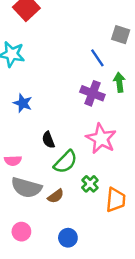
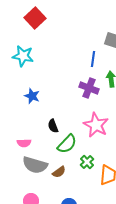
blue line: (97, 58) -> (93, 59), turned 42

